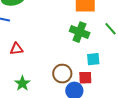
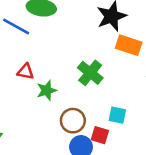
green cross: (80, 32) -> (90, 73), moved
green star: (22, 83) -> (47, 90), moved

